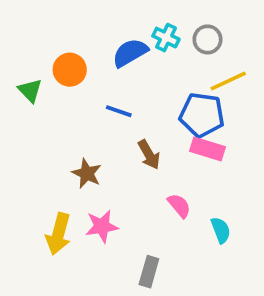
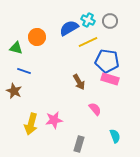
yellow line: (228, 81) -> (88, 42), moved
green triangle: (30, 90) -> (16, 48), turned -32
blue line: (119, 111) -> (24, 71), moved
brown star: (87, 173) -> (14, 91), moved
cyan semicircle: (221, 230) -> (115, 136), moved

